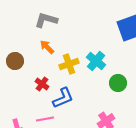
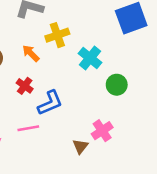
orange arrow: (47, 47) -> (31, 53), moved
yellow cross: (69, 64) -> (57, 35), moved

